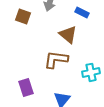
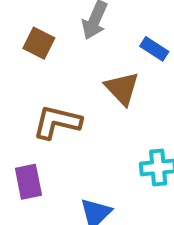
brown L-shape: (56, 59) -> (57, 122), moved

